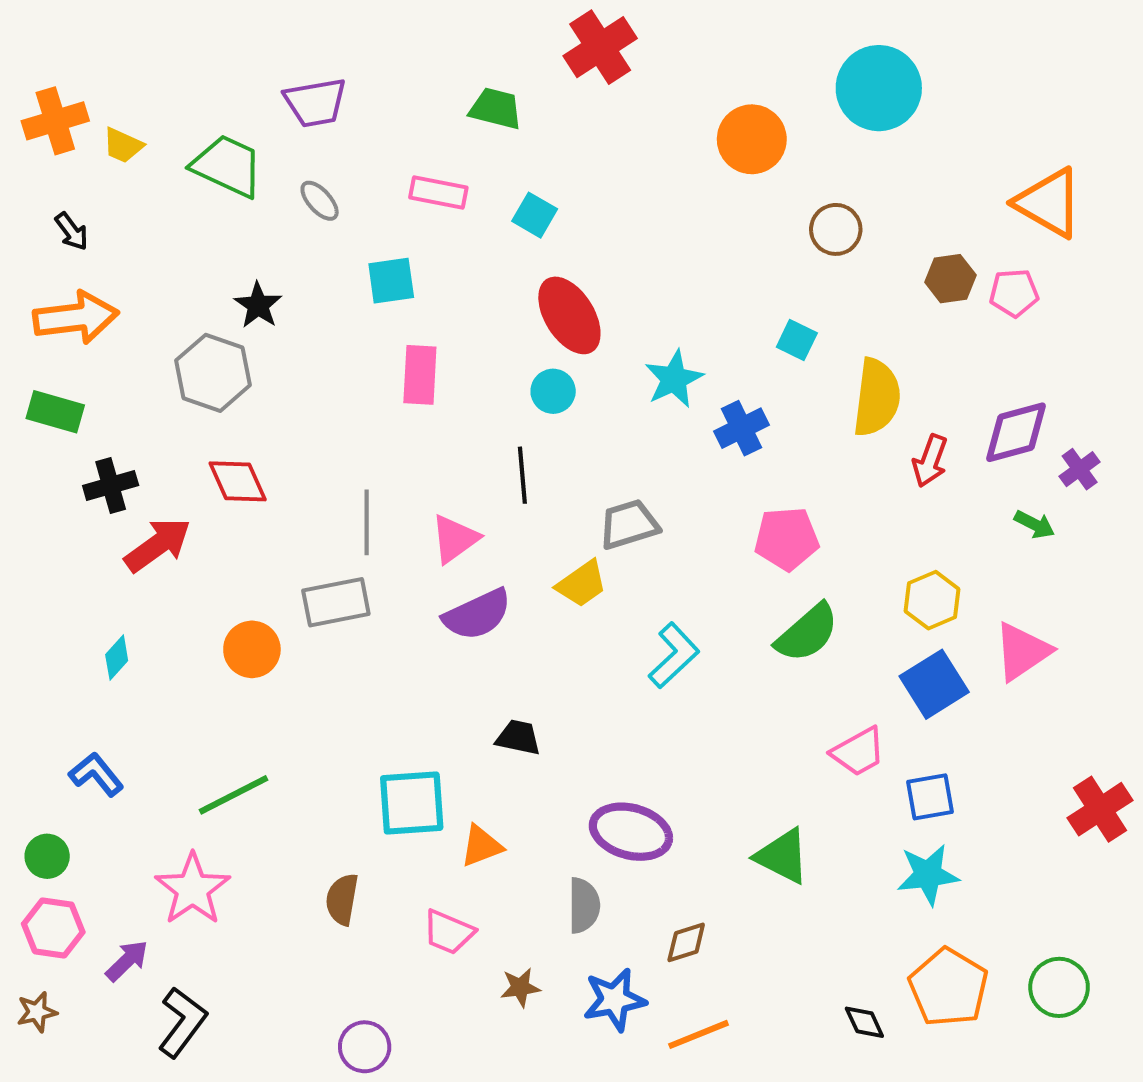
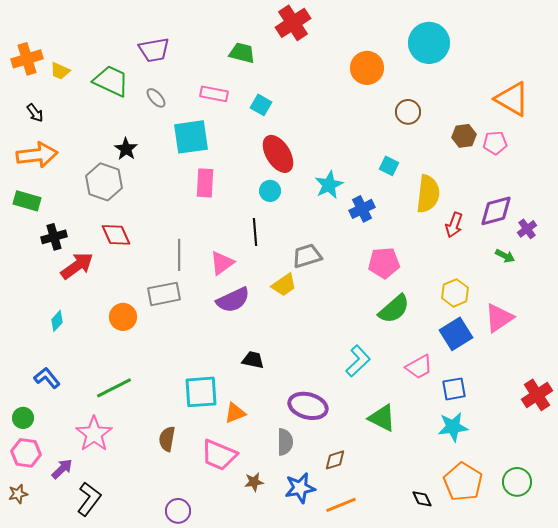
cyan square: (391, 281) -> (191, 137), size x1.5
cyan L-shape: (674, 656) -> (358, 361), moved
pink trapezoid: (449, 932) -> (219, 455), size x1.4

